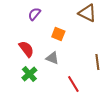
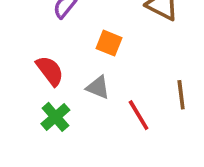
red line: (73, 84) -> (139, 115), moved

